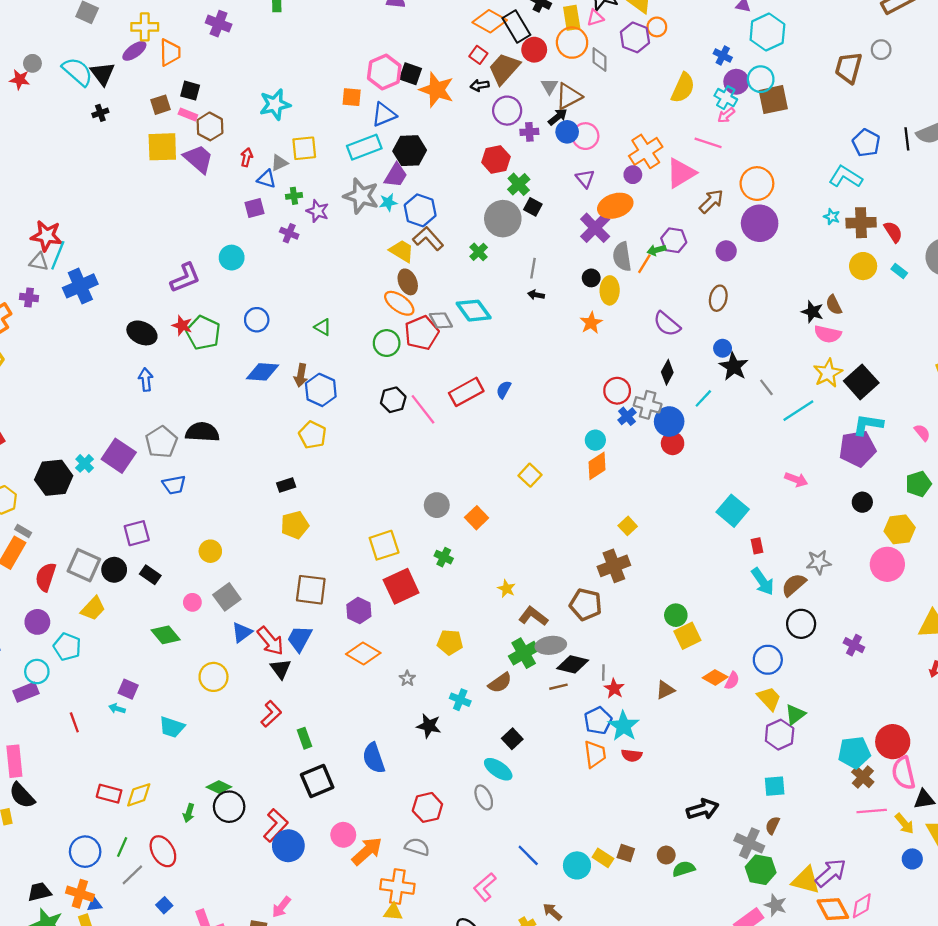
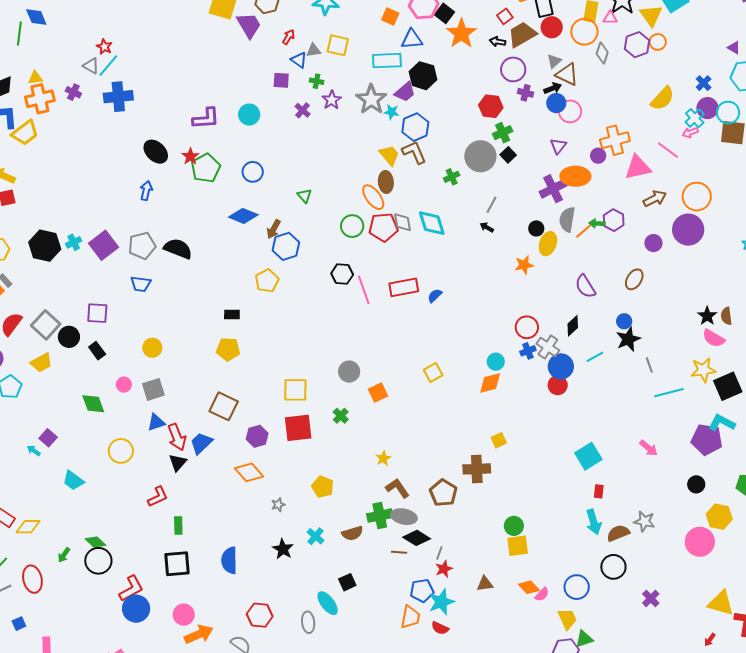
brown triangle: (569, 96) -> (567, 74), turned 35
red star: (46, 236) -> (104, 47), size x0.6

